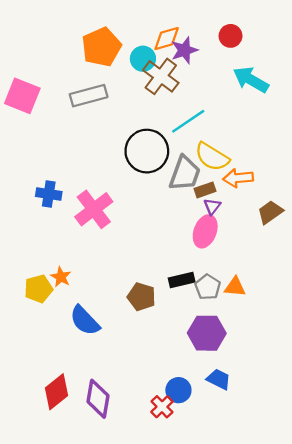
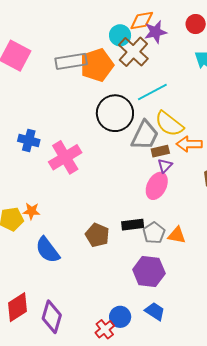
orange pentagon: (101, 47) -> (97, 65), moved
orange star: (61, 277) -> (31, 211), turned -30

